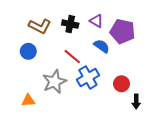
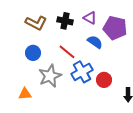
blue circle: (28, 51) -> (33, 53), moved
red circle: (121, 84) -> (104, 80), moved

